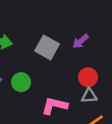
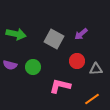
red circle: (88, 77) -> (77, 61), moved
gray triangle: (89, 96) -> (96, 69), moved

